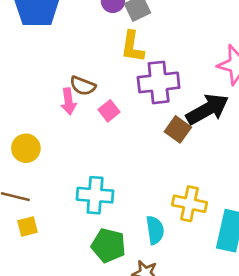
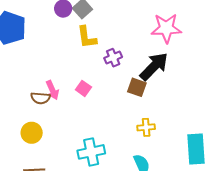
purple cross: (159, 82) -> (113, 58), size x0.6
brown semicircle: (83, 86) -> (40, 98), moved
yellow cross: (189, 204) -> (146, 127), moved, size x0.7

